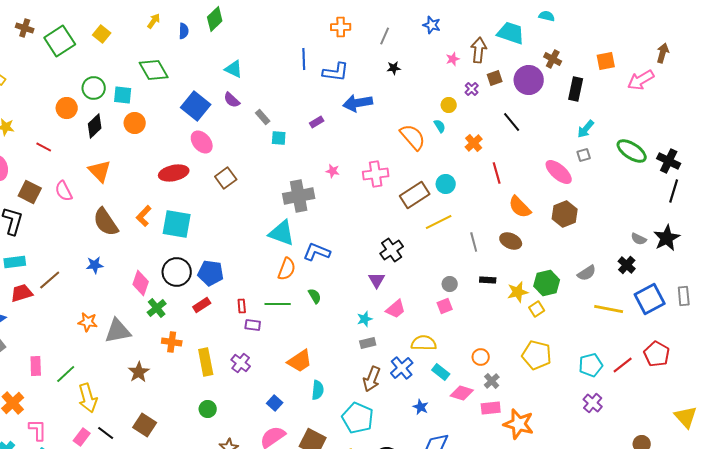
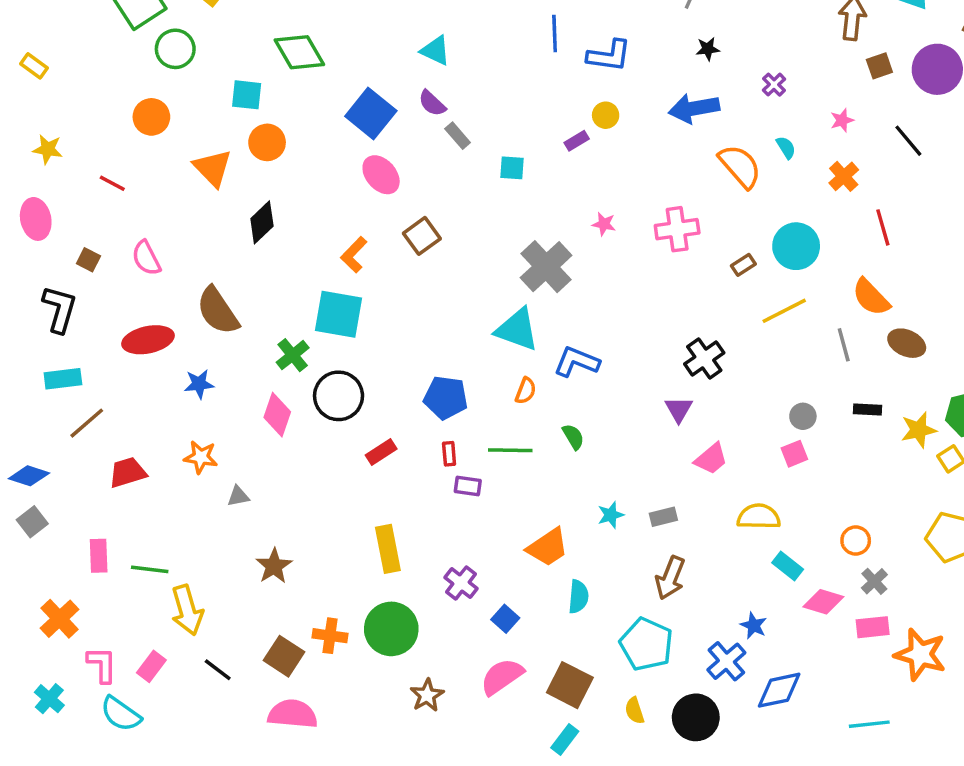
pink star: (453, 59) -> (842, 120), moved
green circle: (94, 88) -> (175, 49), moved
purple cross: (472, 89) -> (774, 85), moved
blue arrow: (358, 103) -> (694, 108), moved
yellow circle: (449, 105) -> (606, 115), moved
gray rectangle: (263, 117) -> (458, 136), moved
black diamond: (95, 126) -> (262, 222), moved
orange triangle: (100, 171) -> (213, 168), moved
red ellipse: (174, 173) -> (148, 340), moved
cyan circle: (446, 184) -> (796, 246), size x1.4
brown square: (30, 192) -> (88, 260), size x0.6
brown rectangle: (415, 195) -> (743, 265), size x0.5
gray cross: (299, 196) -> (546, 267), turned -32
orange semicircle: (520, 207) -> (871, 297), moved
orange L-shape: (144, 216) -> (354, 255), moved
orange semicircle: (287, 269) -> (526, 391), size x0.7
blue pentagon: (211, 273) -> (446, 398), moved
brown line: (50, 280) -> (87, 423), moved
red trapezoid: (22, 293) -> (128, 472), moved
green cross: (157, 308) -> (293, 355), moved
cyan star: (365, 319) -> (611, 515), moved
orange star: (88, 322) -> (201, 457), moved
gray triangle: (118, 331) -> (238, 496), size x0.5
orange cross: (172, 342) -> (330, 636), moved
purple cross: (241, 363) -> (461, 583), moved
blue cross: (402, 368) -> (726, 661), moved
green line: (66, 374) -> (150, 569), turned 50
green circle: (208, 409) -> (391, 629), size x1.8
pink rectangle: (82, 437) -> (151, 666), moved

